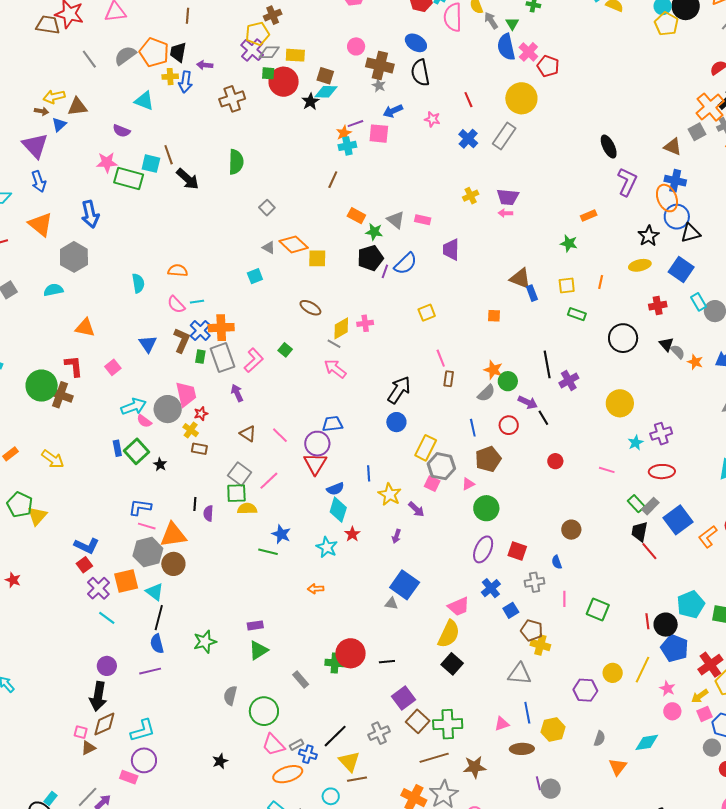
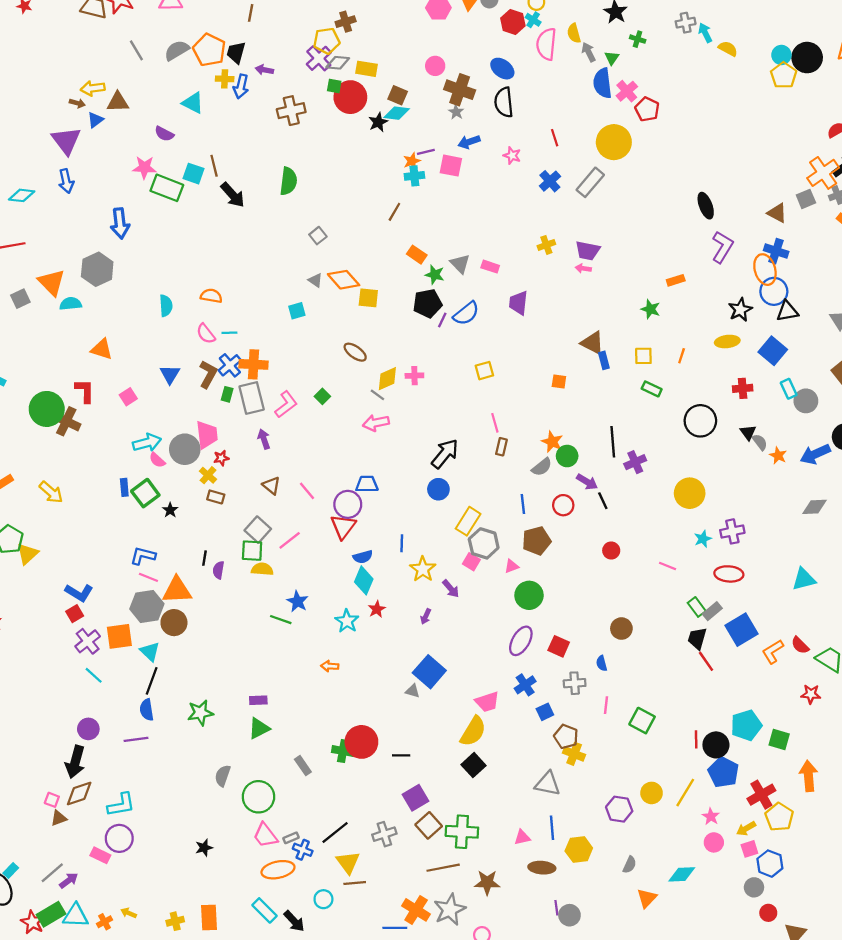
orange triangle: (41, 224) -> (52, 282), moved
pink arrow: (335, 369) -> (376, 423), turned -55

